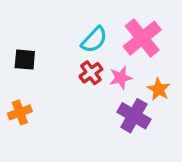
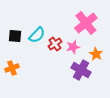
cyan semicircle: (94, 40) -> (37, 35), moved

